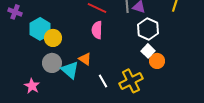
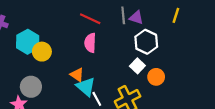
white square: (148, 51) -> (137, 66), moved
gray circle: (52, 63) -> (31, 87), moved
cyan triangle: (70, 70) -> (86, 87), moved

